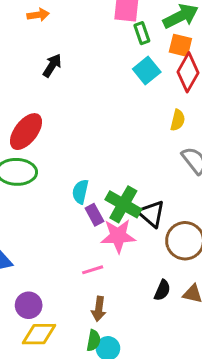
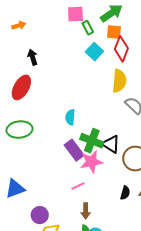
black arrow: (52, 66) -> (33, 57), turned -42
yellow semicircle: (178, 120) -> (119, 81), size x1.6
red ellipse: (26, 132) -> (21, 87), moved
cyan semicircle: (80, 192) -> (70, 117), moved
purple rectangle: (94, 215) -> (74, 150), size x1.5

